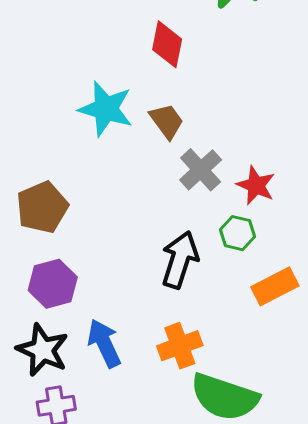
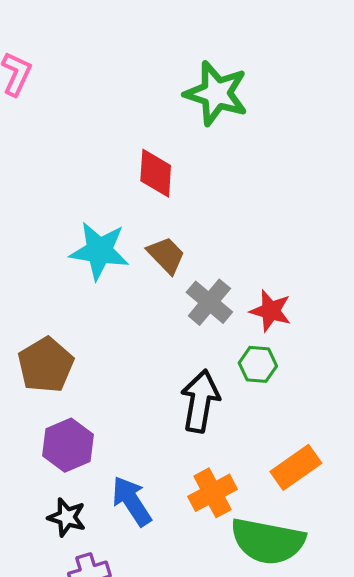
orange rectangle: (275, 286) -> (296, 467), moved
black star: (43, 350) -> (67, 517), size x0.7

